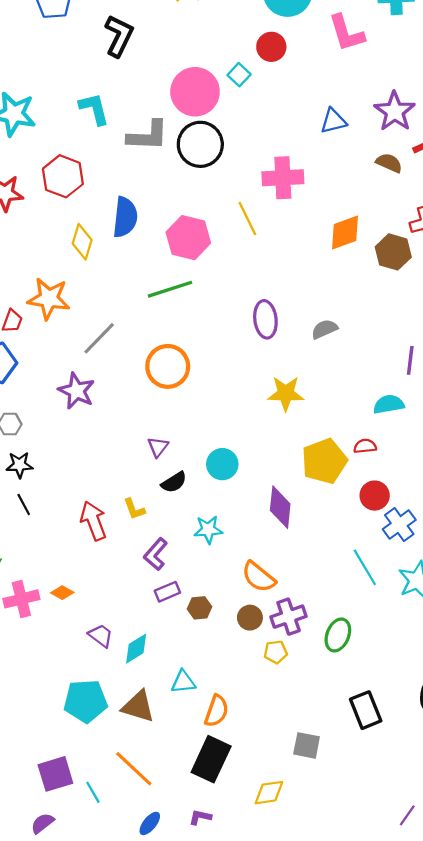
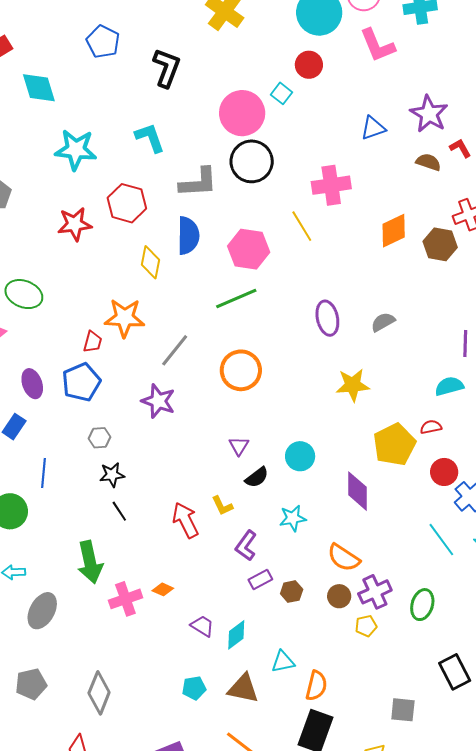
gray L-shape: (148, 136) -> (198, 182), moved
cyan pentagon: (86, 701) -> (194, 688), size x0.6

